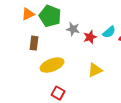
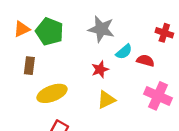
gray star: (73, 29) -> (101, 29), moved, size x1.5
red star: (90, 37) -> (100, 69), moved

